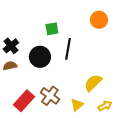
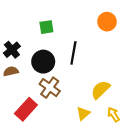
green square: (52, 29) -> (46, 27), moved
brown cross: (50, 96) -> (50, 88), moved
yellow arrow: (105, 106) -> (113, 115), turned -96

